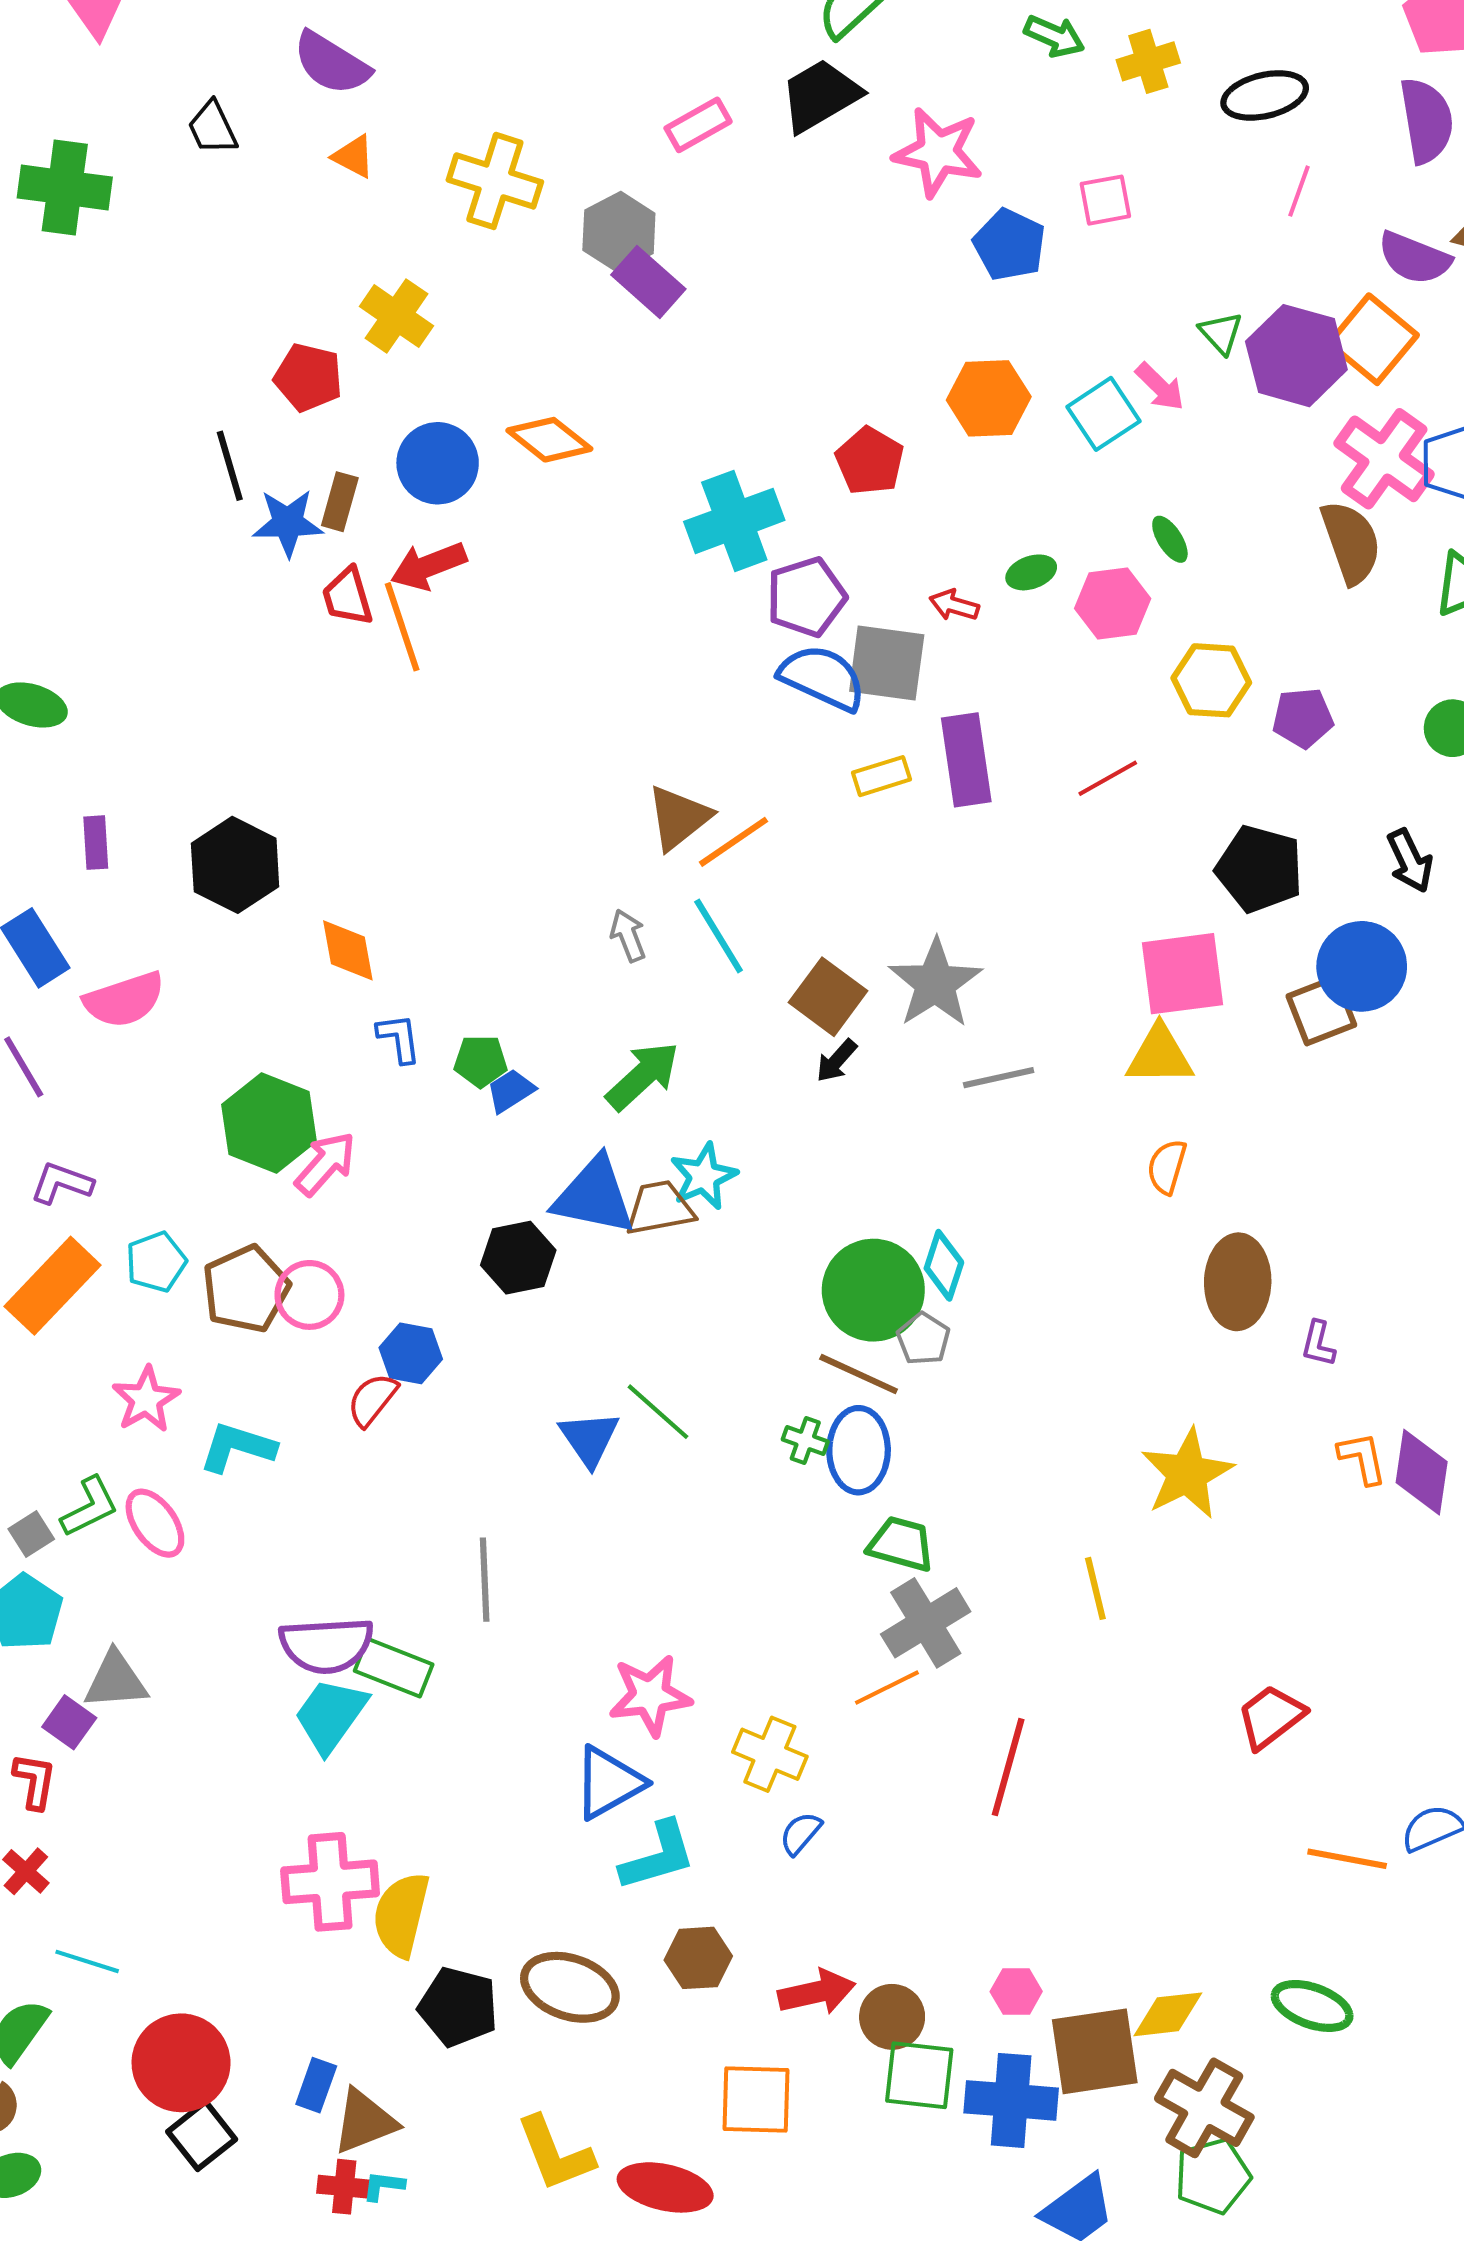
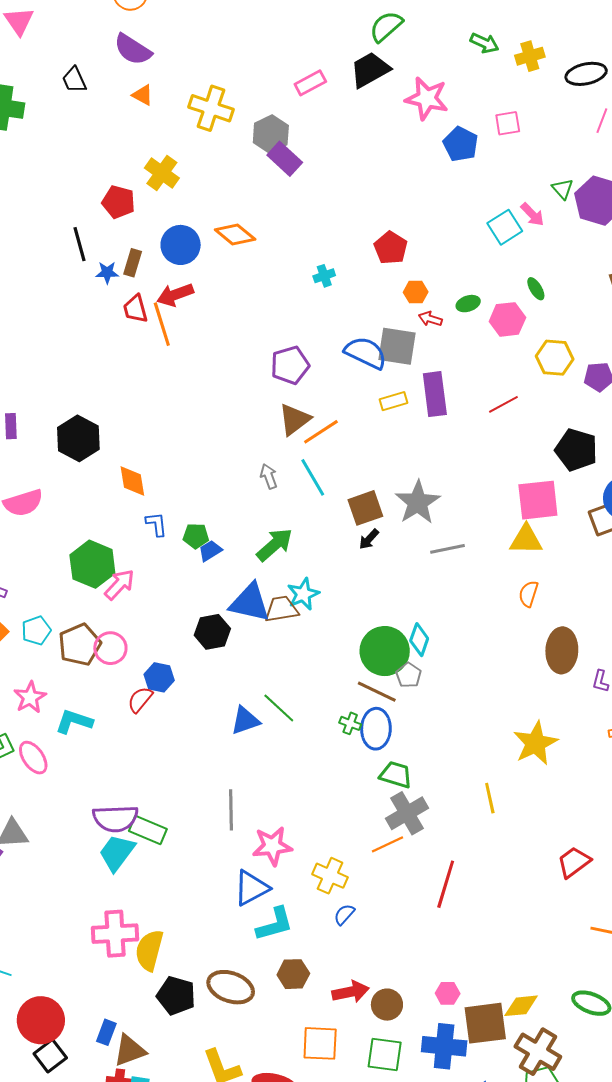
orange hexagon: (989, 398) -> (416, 292), moved, size x0.6
cyan cross: (734, 521) -> (324, 276), size x0.5
blue star: (288, 523) -> (107, 273), size x0.7
purple pentagon: (806, 597) -> (290, 365), moved
brown square: (828, 997) -> (365, 508), turned 33
blue triangle: (589, 1439) -> (245, 721), turned 44
gray line: (485, 1580) -> (231, 810), moved
green square: (919, 2075) -> (385, 1054), moved

